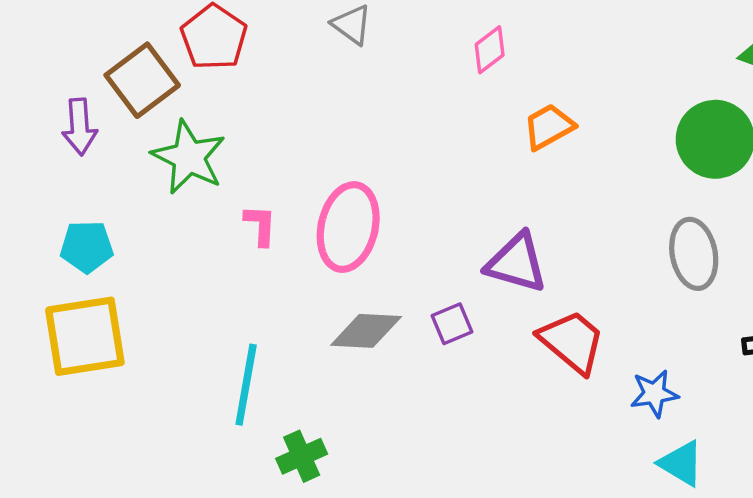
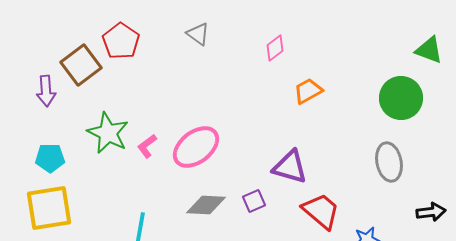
green star: (189, 157) -> (108, 133), moved
pink L-shape: (260, 225) -> (147, 146), turned -130
pink ellipse: (348, 227) -> (196, 147), turned 39

